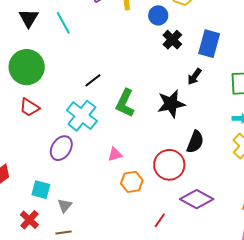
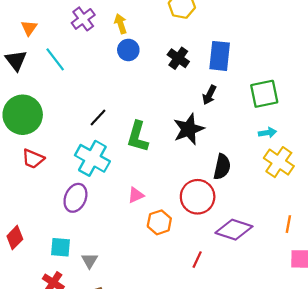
blue circle: (158, 15) -> (128, 50), moved

